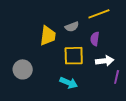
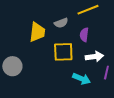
cyan arrow: (69, 83) -> (82, 79), moved

